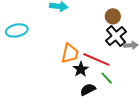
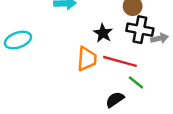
black cross: (116, 36) -> (140, 30), turned -30
black star: (81, 69) -> (103, 33), moved

